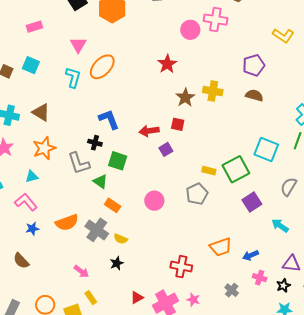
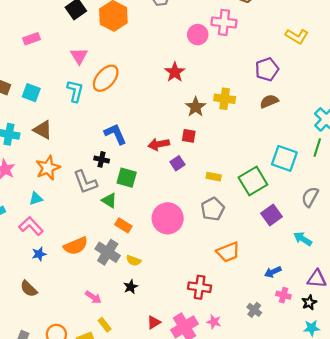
cyan square: (31, 65) -> (31, 93), moved
brown semicircle: (254, 95) -> (269, 101), turned -36
yellow rectangle: (209, 171) -> (214, 177), moved
pink circle: (154, 201) -> (168, 218), size x1.5
orange trapezoid: (221, 247) -> (228, 252), moved

